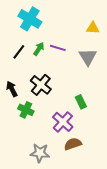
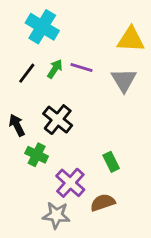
yellow triangle: (93, 28) -> (131, 39), size x1.5
green rectangle: (81, 102) -> (111, 162), moved
purple cross: (63, 122) -> (70, 183), moved

